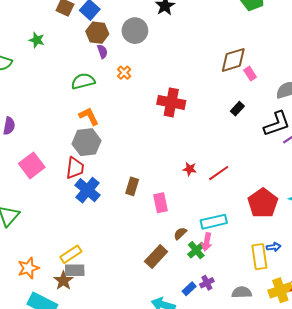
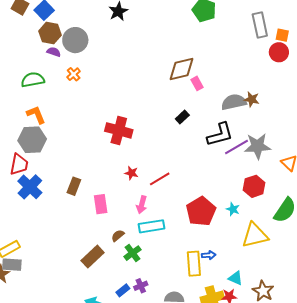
gray circle: (135, 31) -> (75, 40), moved
purple semicircle: (102, 51) -> (54, 52), turned -56
red cross: (171, 102) -> (119, 130), moved
pink arrow: (207, 242) -> (142, 205), moved

